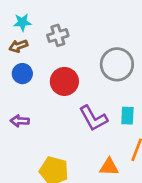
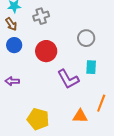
brown arrow: (18, 46) -> (11, 24), turned -104
gray circle: (117, 64) -> (86, 38), size x0.7
cyan rectangle: (127, 116) -> (91, 67), moved

